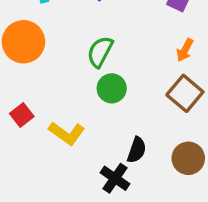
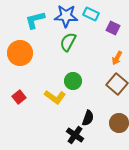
green semicircle: (100, 52) -> (68, 42), moved
yellow L-shape: (67, 133) -> (55, 97), moved

